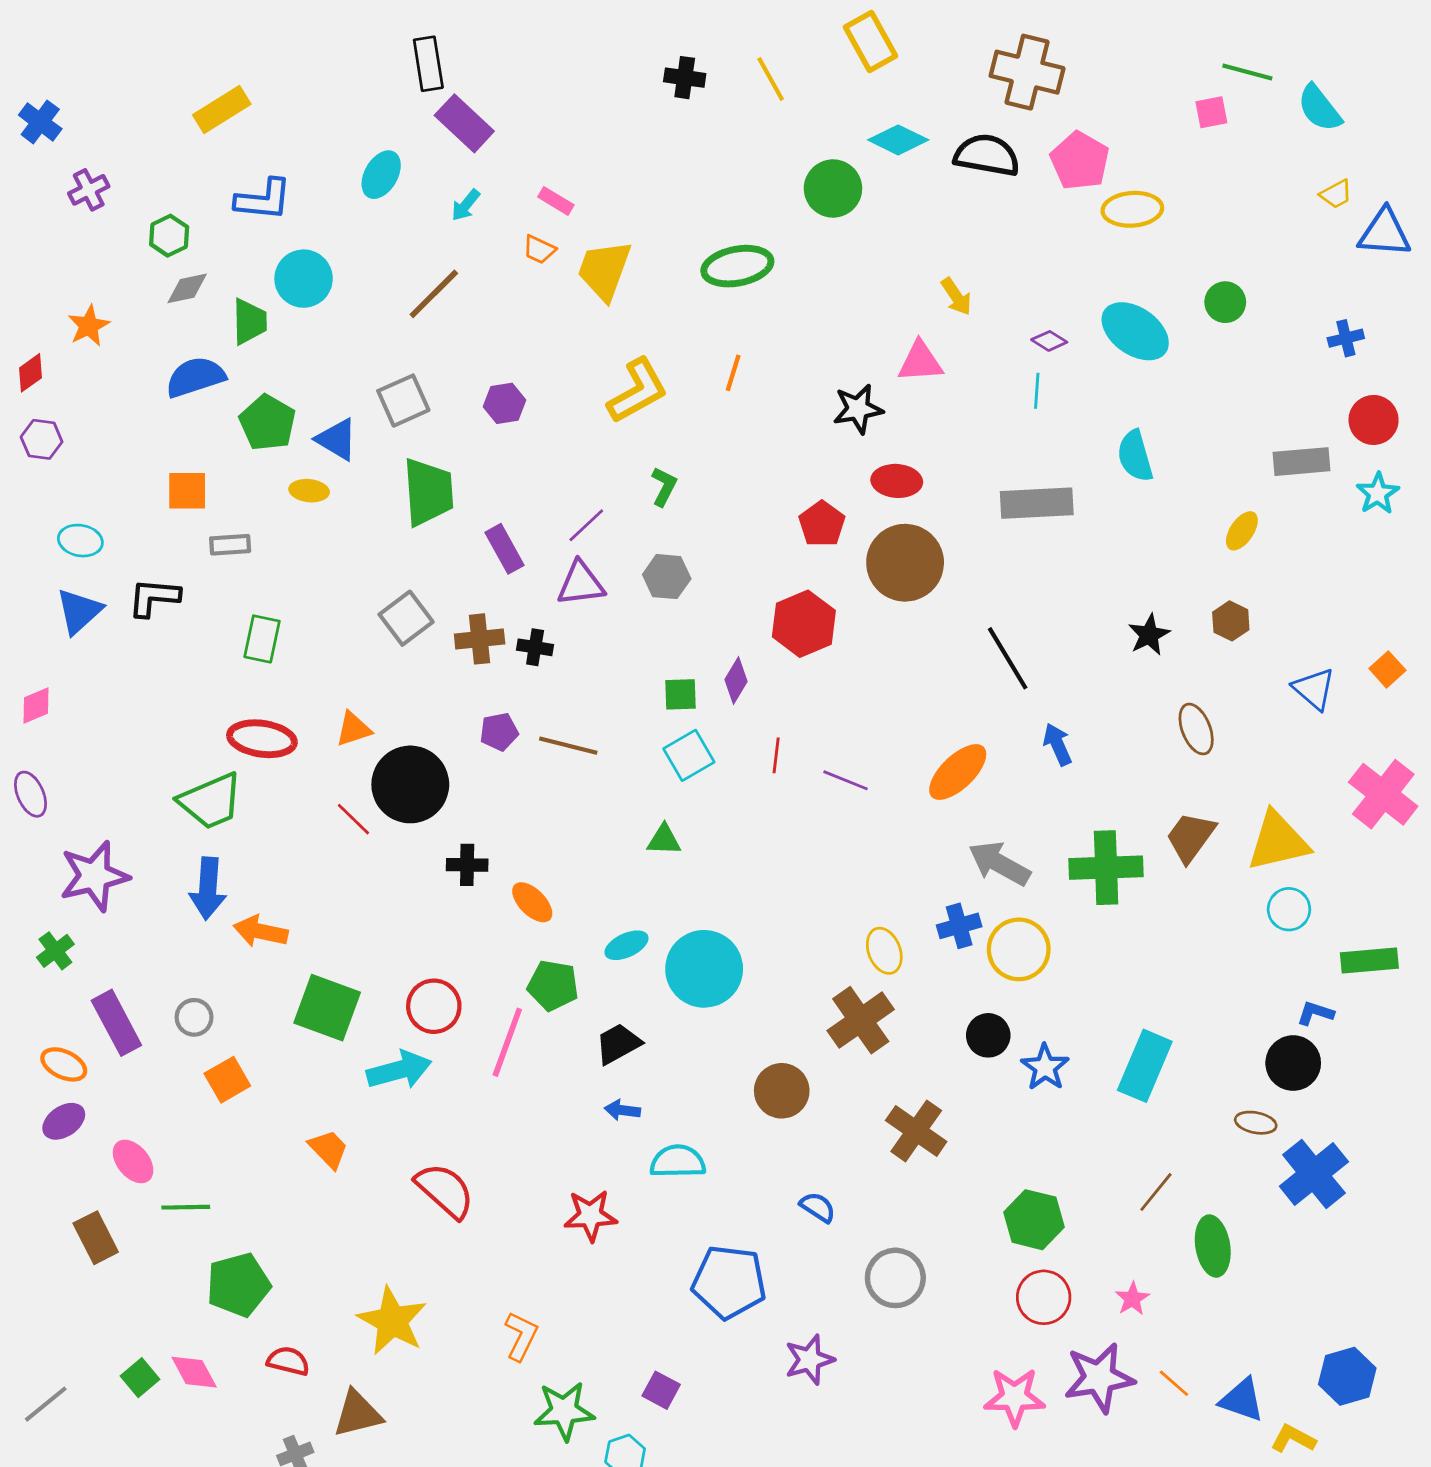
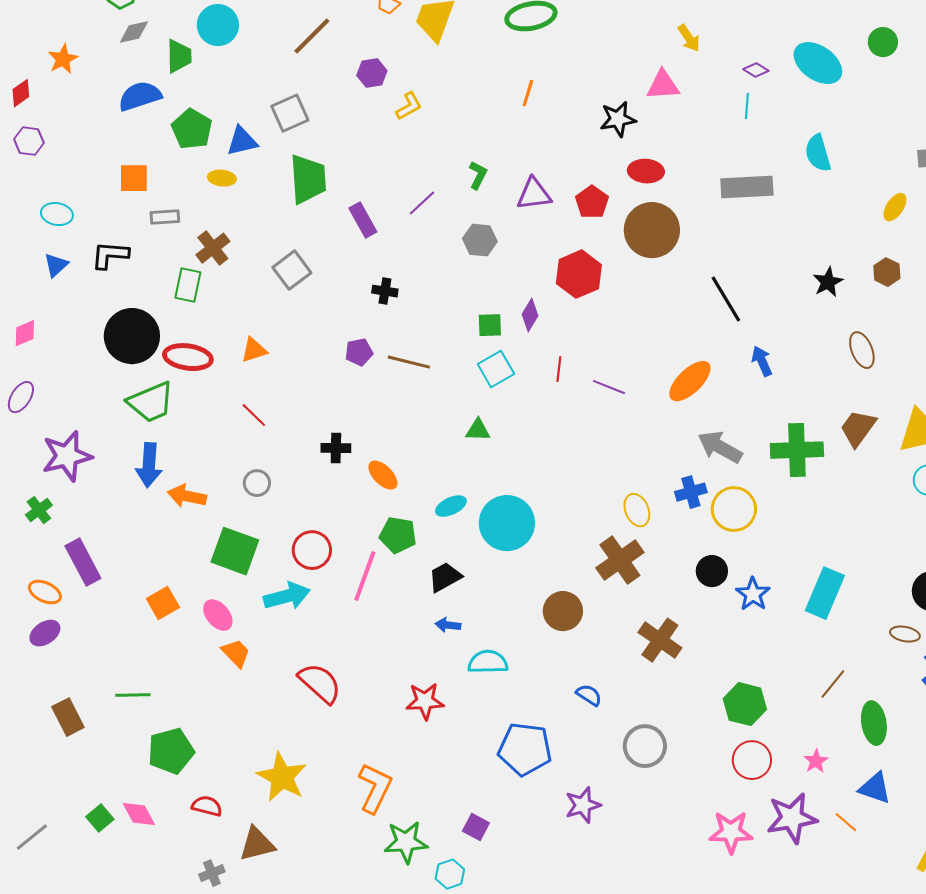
yellow L-shape: (638, 391) -> (409, 106), moved, size x0.6
purple hexagon: (505, 403) -> (372, 73), moved
blue triangle: (337, 439) -> (242, 141), turned -44
purple triangle: (581, 584) -> (534, 194), moved
blue triangle: (79, 611) -> (56, 265), size x0.7
brown cross: (480, 639) -> (213, 248), moved, turned -32
black circle: (410, 784) -> (132, 336), moved
purple ellipse: (30, 794) -> (21, 397), turned 56
gray circle: (194, 1017) -> (257, 483), moved
pink ellipse: (133, 1161) -> (218, 615), moved
orange L-shape: (521, 1336) -> (375, 788), size x1.4
blue triangle: (1242, 1400) -> (875, 788), moved

